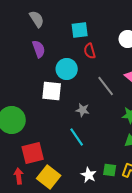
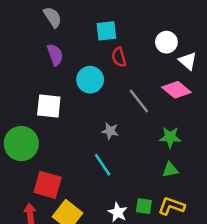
white square: (52, 91) -> (49, 106), moved
red square: (33, 153) -> (48, 185), turned 30

